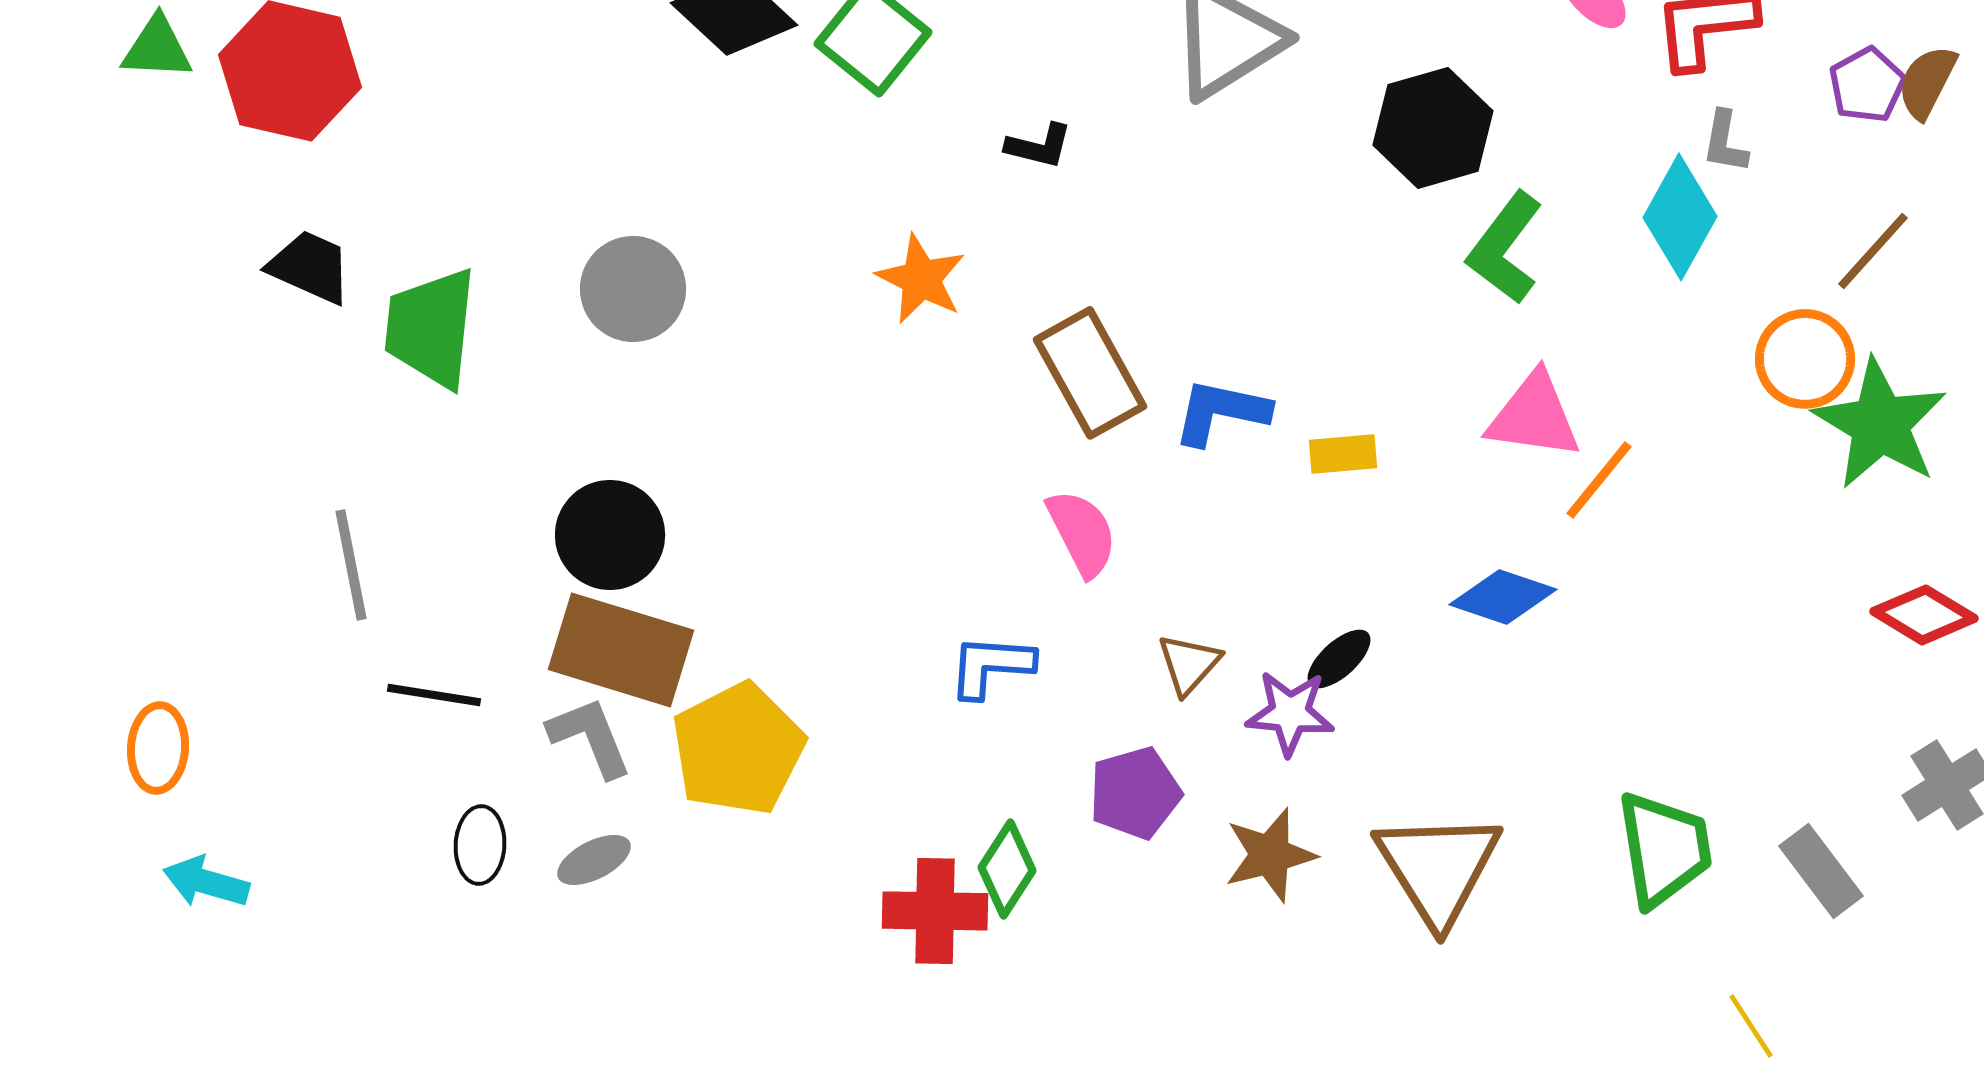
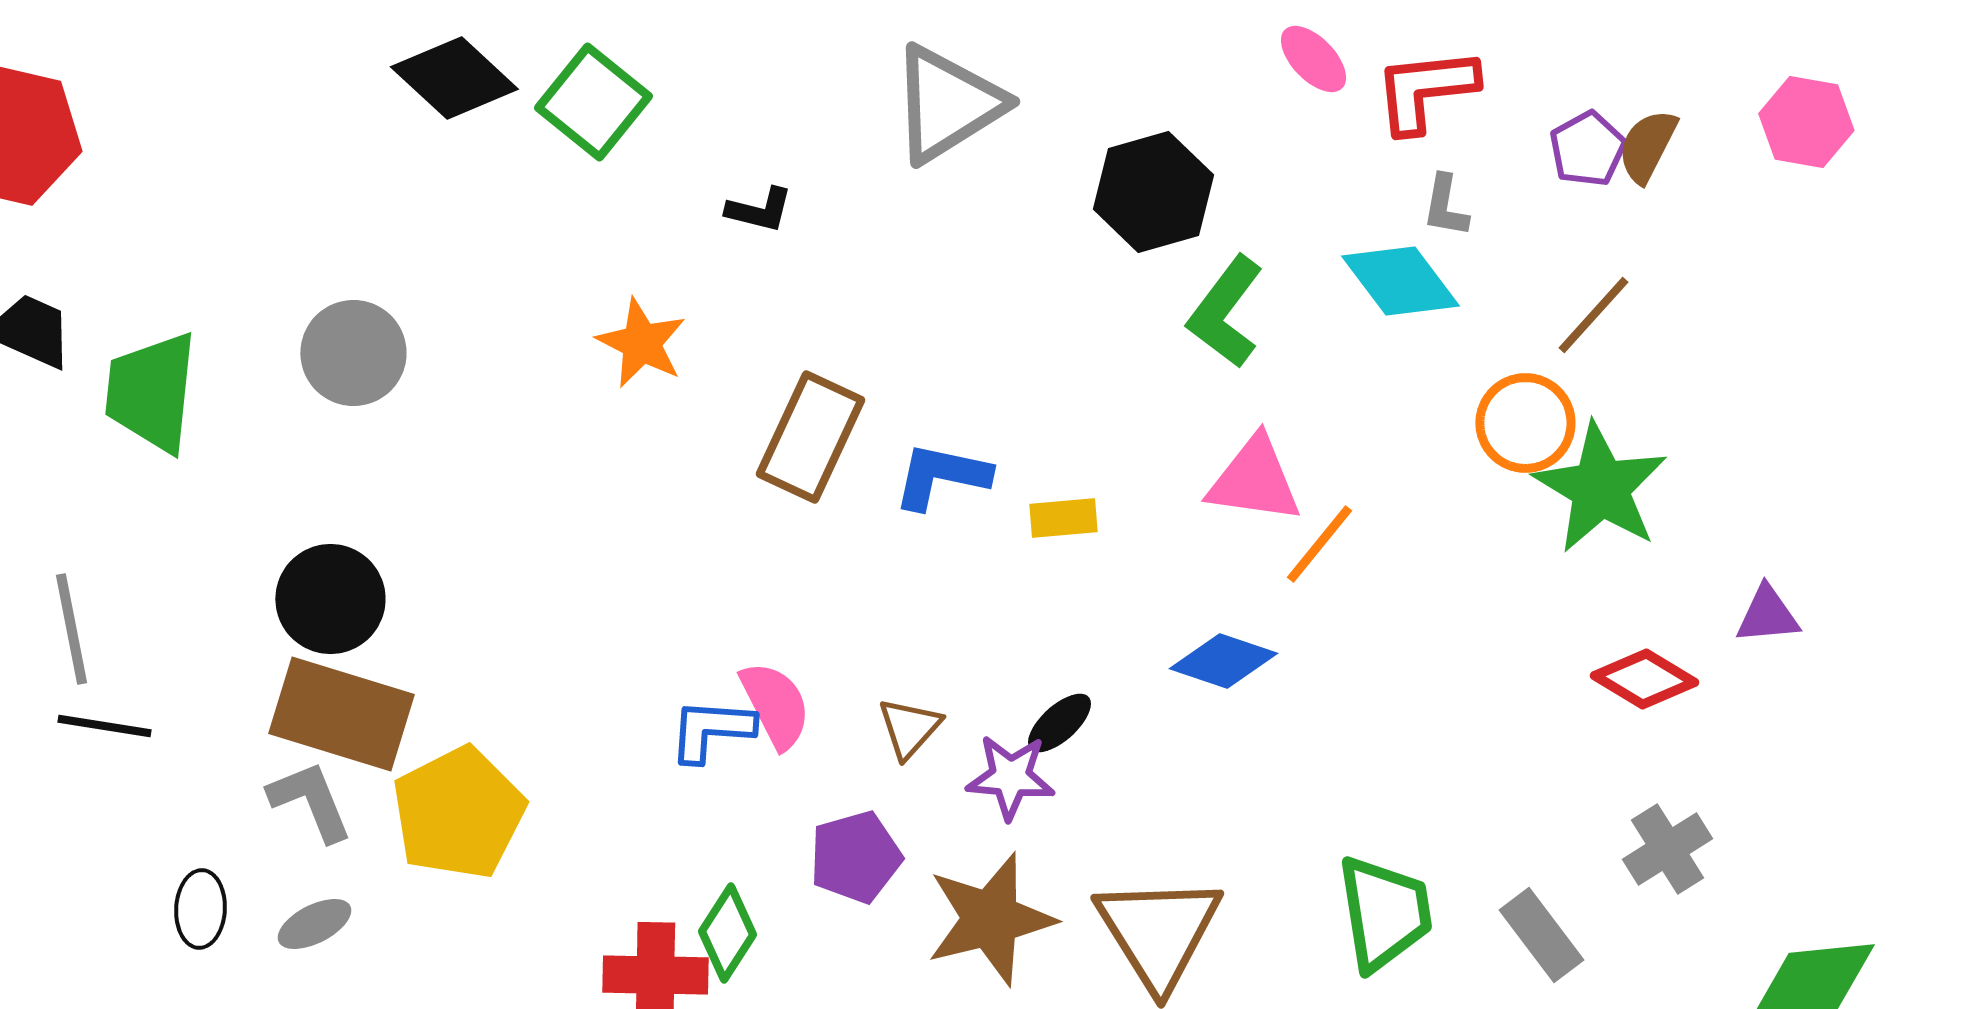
cyan diamond: (1680, 217) -> (1400, 281), turned -66
brown rectangle: (1090, 373) -> (810, 437), turned 54
pink semicircle: (1082, 533) -> (775, 705), moved
black line: (434, 695) -> (104, 726), moved
brown star: (1270, 855) -> (990, 919), size x1.4

